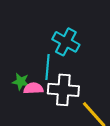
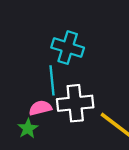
green star: (21, 82) -> (28, 128), moved, turned -30

